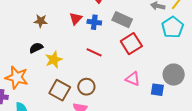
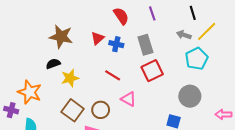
gray rectangle: (122, 20) -> (145, 45), turned 42
brown star: (41, 21) -> (61, 37), size x1.6
gray circle: (174, 75) -> (190, 96), moved
pink triangle: (133, 79) -> (129, 99), moved

